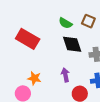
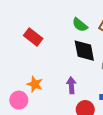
red rectangle: (28, 39) -> (33, 37), size x0.7

